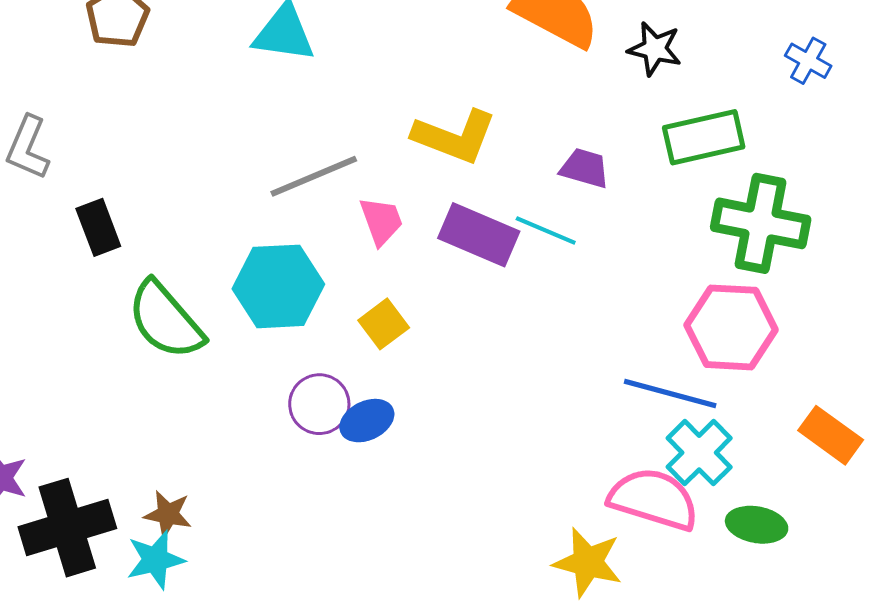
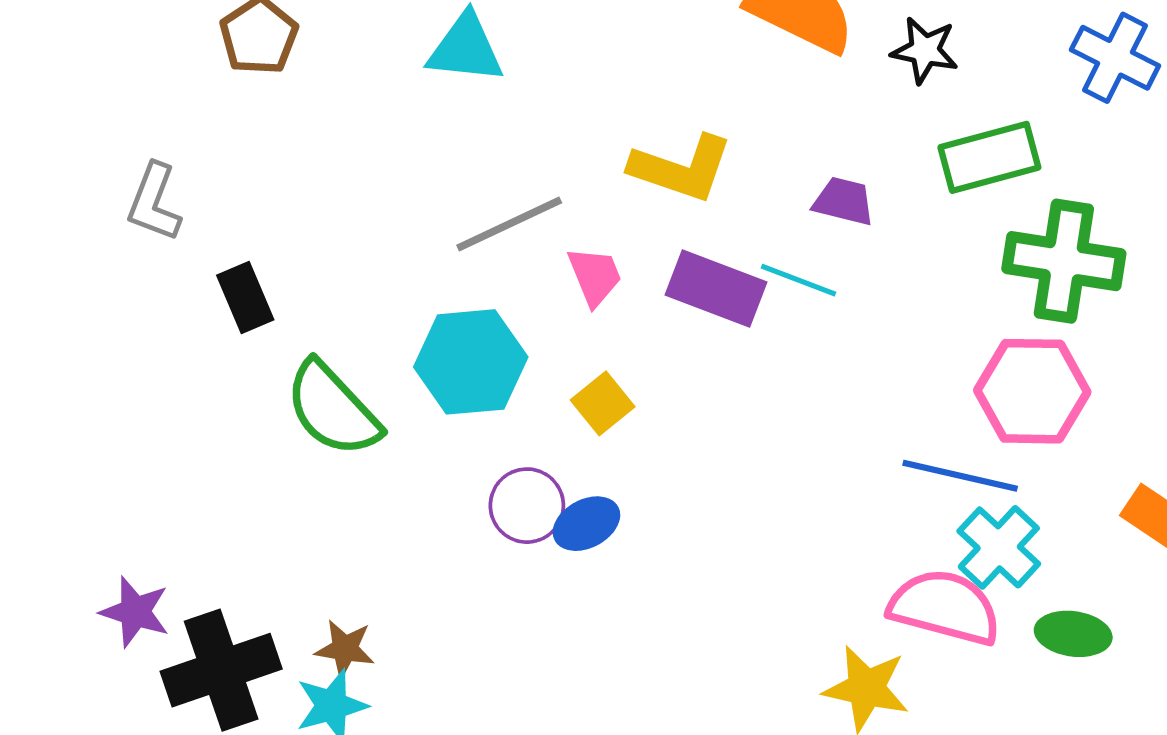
blue cross: (808, 61) -> (1115, 58), size x1.5

